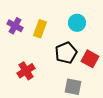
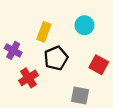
purple cross: (15, 26) -> (13, 50), moved
black pentagon: (66, 53) -> (56, 58), moved

